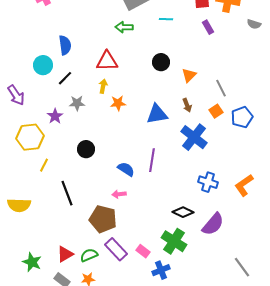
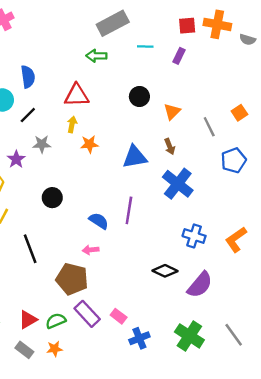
gray semicircle: (254, 24) -> (248, 40), moved
purple rectangle: (208, 27) -> (179, 56), moved, turned 56
orange square: (216, 111) -> (239, 113), moved
green cross: (174, 241) -> (189, 336), moved

